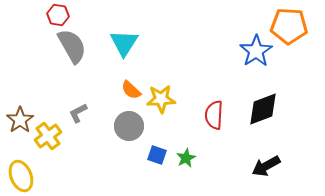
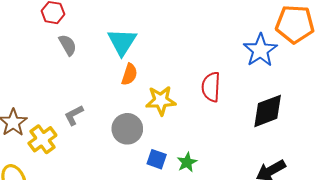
gray semicircle: (72, 46) -> (68, 45), size x0.6
orange semicircle: (131, 90) -> (129, 74), moved, turned -115
red semicircle: (214, 115) -> (211, 87), moved

